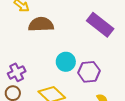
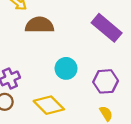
purple hexagon: (89, 72) -> (106, 81), moved

